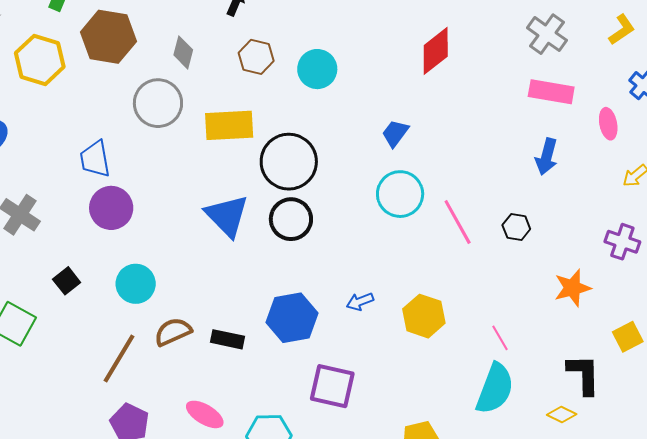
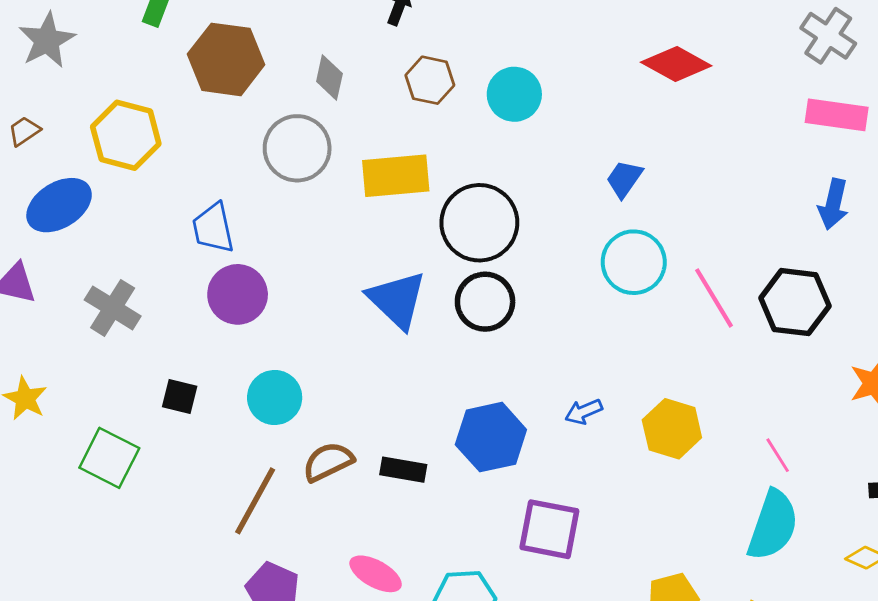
red diamond: (436, 51) -> (676, 64), turned 69
yellow hexagon: (40, 60) -> (126, 135), moved
black hexagon: (516, 227) -> (795, 302), size x1.8
black square: (67, 281) -> (180, 397), turned -36

